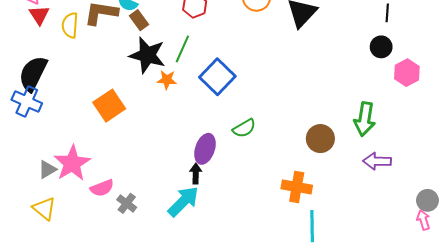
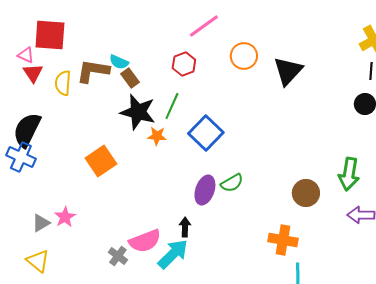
purple ellipse: (205, 149) -> (205, 190), moved
pink star: (72, 163) -> (65, 217), size x0.6
pink semicircle: (102, 188) -> (145, 241), moved, size x1.4

